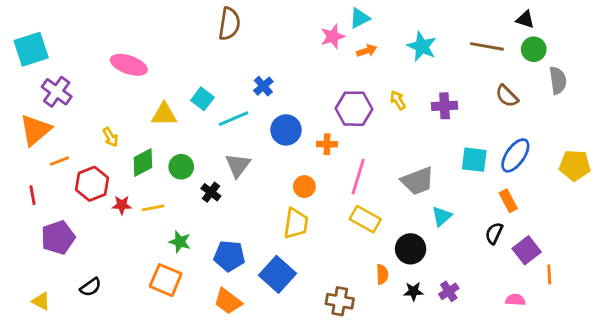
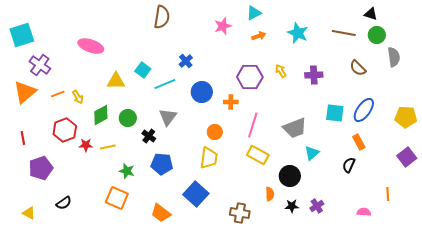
pink star: (333, 37) -> (223, 26), moved
orange line: (59, 161) -> (58, 94), moved
purple square: (527, 250) -> (407, 157), moved
blue pentagon: (229, 256) -> (162, 164), moved

